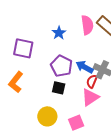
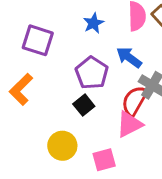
blue arrow: (84, 67) -> (129, 57), moved
red semicircle: (92, 81) -> (135, 101), size x1.5
black square: (59, 88) -> (84, 105), turned 32

